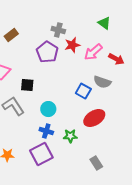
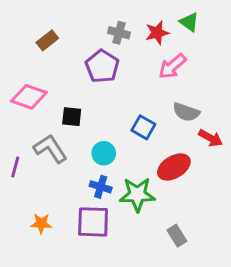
red star: (72, 45) -> (157, 33), moved
red arrow: (116, 59) -> (211, 138), moved
blue square: (83, 91) -> (143, 127), moved
green star: (70, 136) -> (137, 194), size x1.6
purple square: (41, 154) -> (93, 222), turned 30

